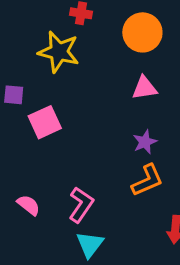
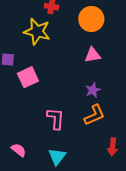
pink semicircle: (29, 205) -> (19, 150), moved
pink L-shape: (81, 205) -> (56, 119), moved, turned -30

